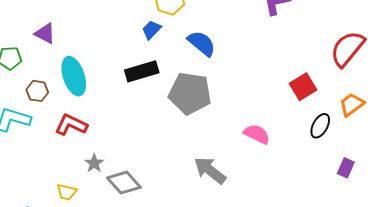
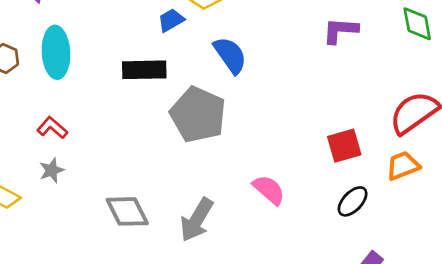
orange trapezoid: (352, 105) -> (403, 166), moved
red L-shape: (71, 125) -> (52, 128), moved, size x0.7
gray arrow: (210, 170) -> (197, 220), turned -112
gray diamond: (124, 183) -> (127, 211), moved

